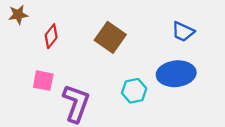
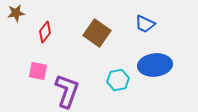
blue trapezoid: (183, 32) -> (145, 24), moved

